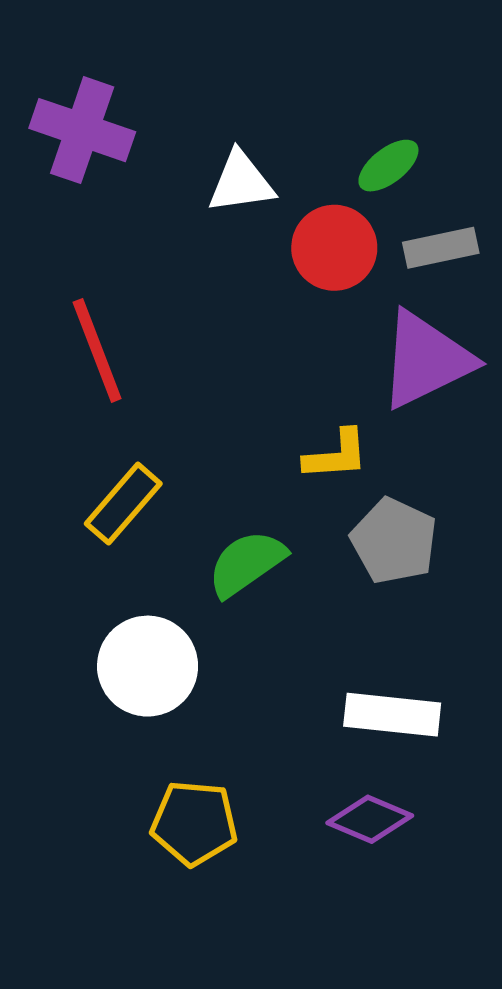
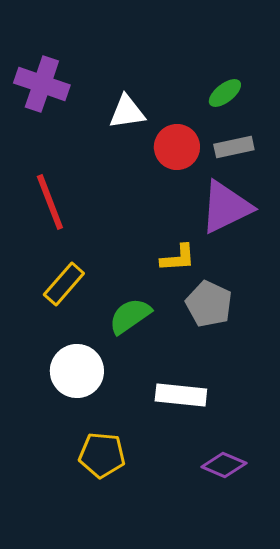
green ellipse: (388, 166) -> (225, 93), moved
white rectangle: (392, 715) -> (181, 395), moved
purple diamond: (370, 819) -> (224, 465), moved

